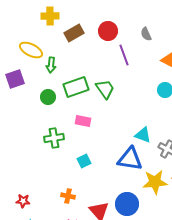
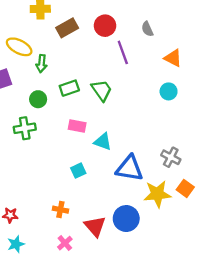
green rectangle: (76, 87) -> (69, 88), size x0.7
cyan triangle: (143, 135) -> (103, 142), moved
green cross: (54, 138) -> (25, 128), moved

